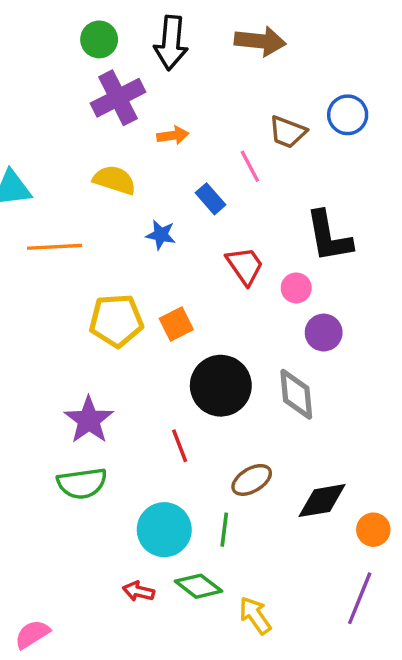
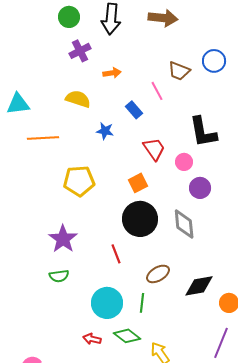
purple cross: (118, 98) -> (80, 51), size x0.7
orange square: (176, 324) -> (138, 183), moved
green semicircle: (82, 483) -> (59, 276), size x0.7

